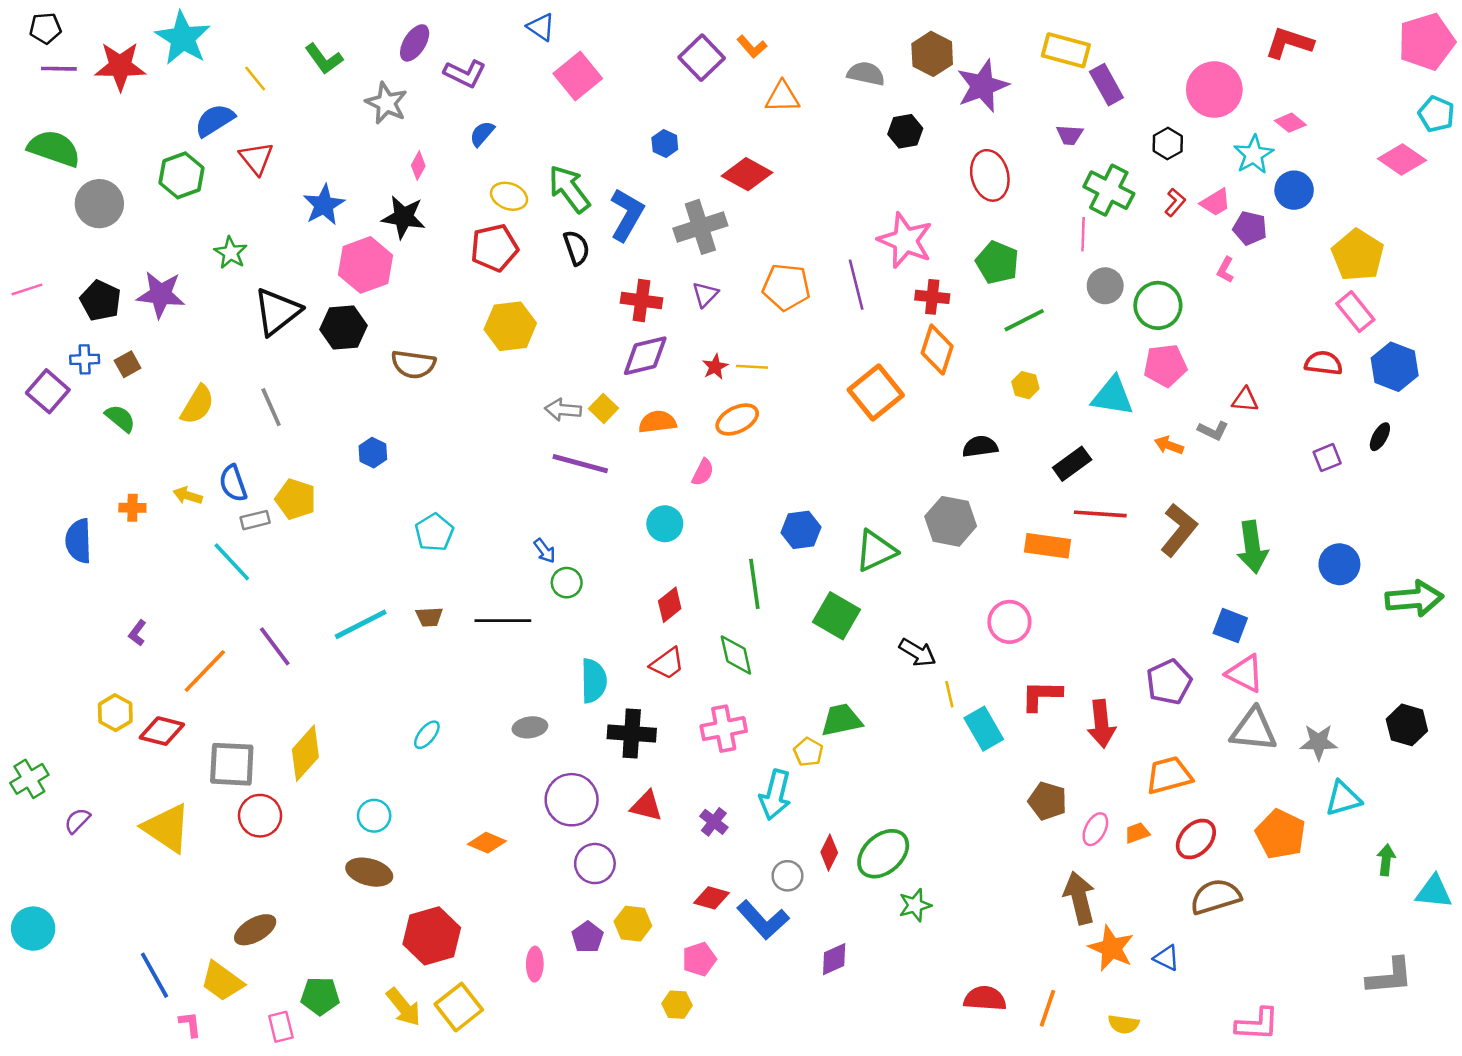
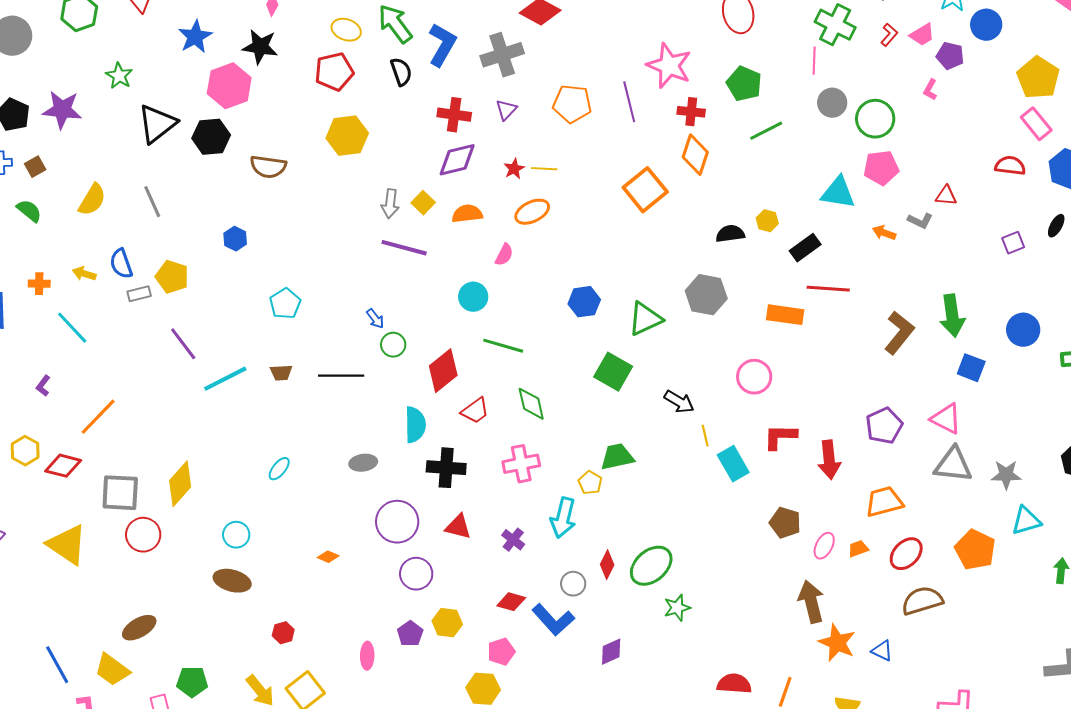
yellow hexagon: (1025, 385) -> (767, 221), moved
gray arrow: (563, 410) -> (390, 204), turned -88
brown L-shape: (1179, 530) -> (899, 333), moved
cyan line: (232, 562) -> (72, 328), moved
green line: (754, 584) -> (503, 346), moved, turned -66
red diamond: (670, 605) -> (443, 371), moved, size x1.5
blue square: (1230, 626) -> (971, 368), moved
purple line: (275, 646) -> (183, 344), moved
orange diamond: (487, 843) -> (328, 557), size x0.7
red hexagon: (432, 936) -> (283, 633), size x0.5
yellow hexagon: (677, 1005) -> (483, 689), size x1.4

